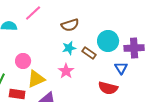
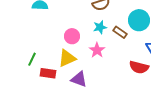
pink circle: (23, 61) -> (72, 36), moved

